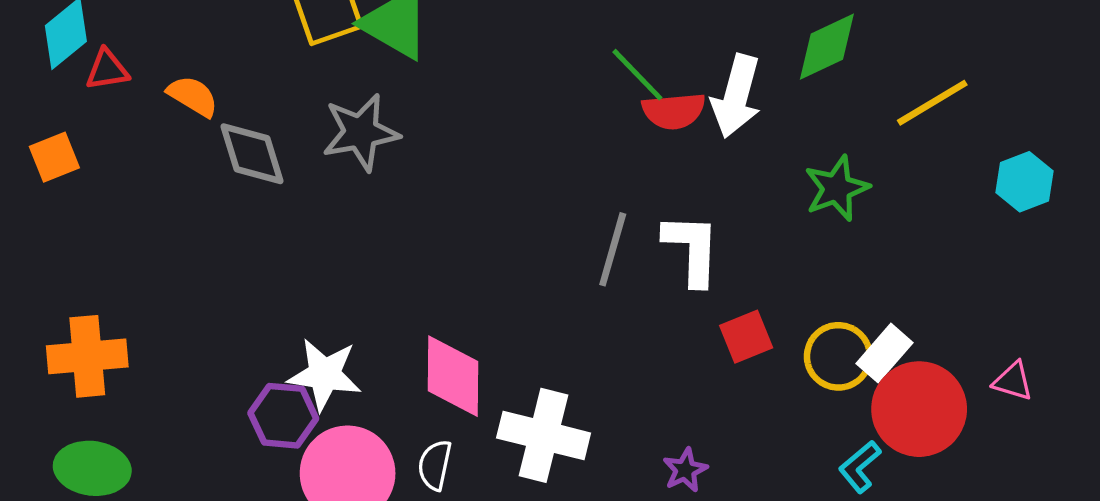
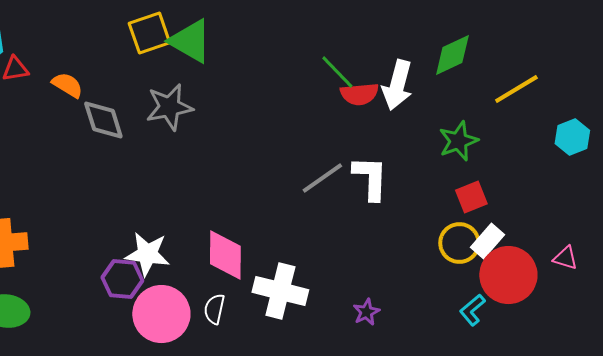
gray line: (613, 249) -> (322, 178), turned 39
red square: (746, 337) -> (471, 197), moved

